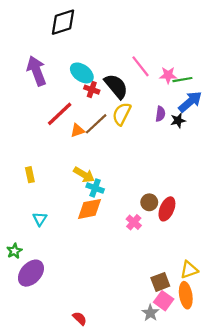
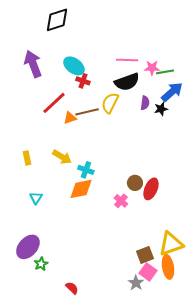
pink line: (140, 66) -> (127, 60), turned -50
black semicircle: (116, 86) -> (127, 82), moved, turned 110
brown line: (96, 124) -> (87, 112), turned 30
yellow arrow: (84, 175) -> (62, 157), moved
green star: (14, 251) -> (41, 264), moved
yellow triangle: (189, 270) -> (171, 244), size x1.5

